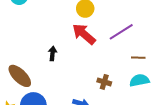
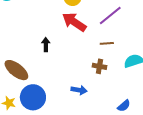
brown line: (138, 58) -> (107, 43), moved

